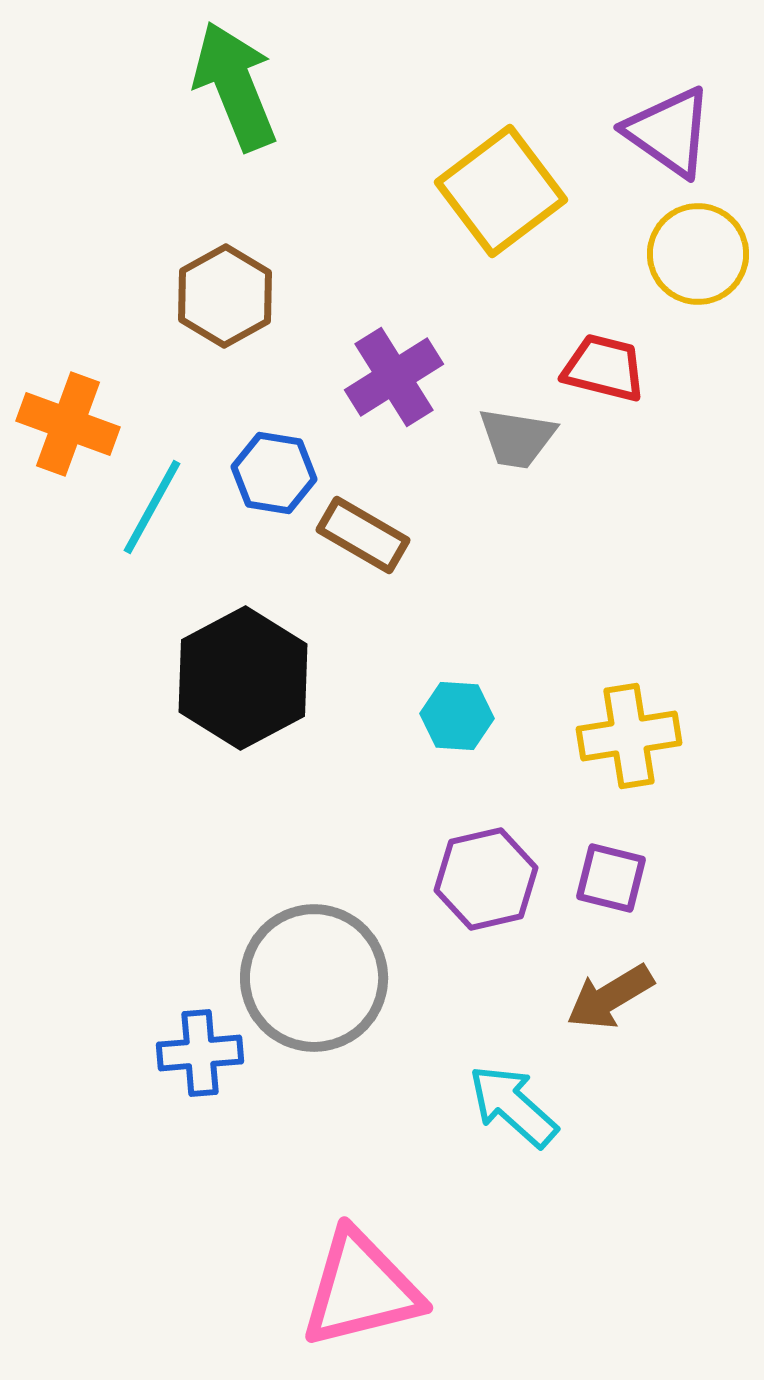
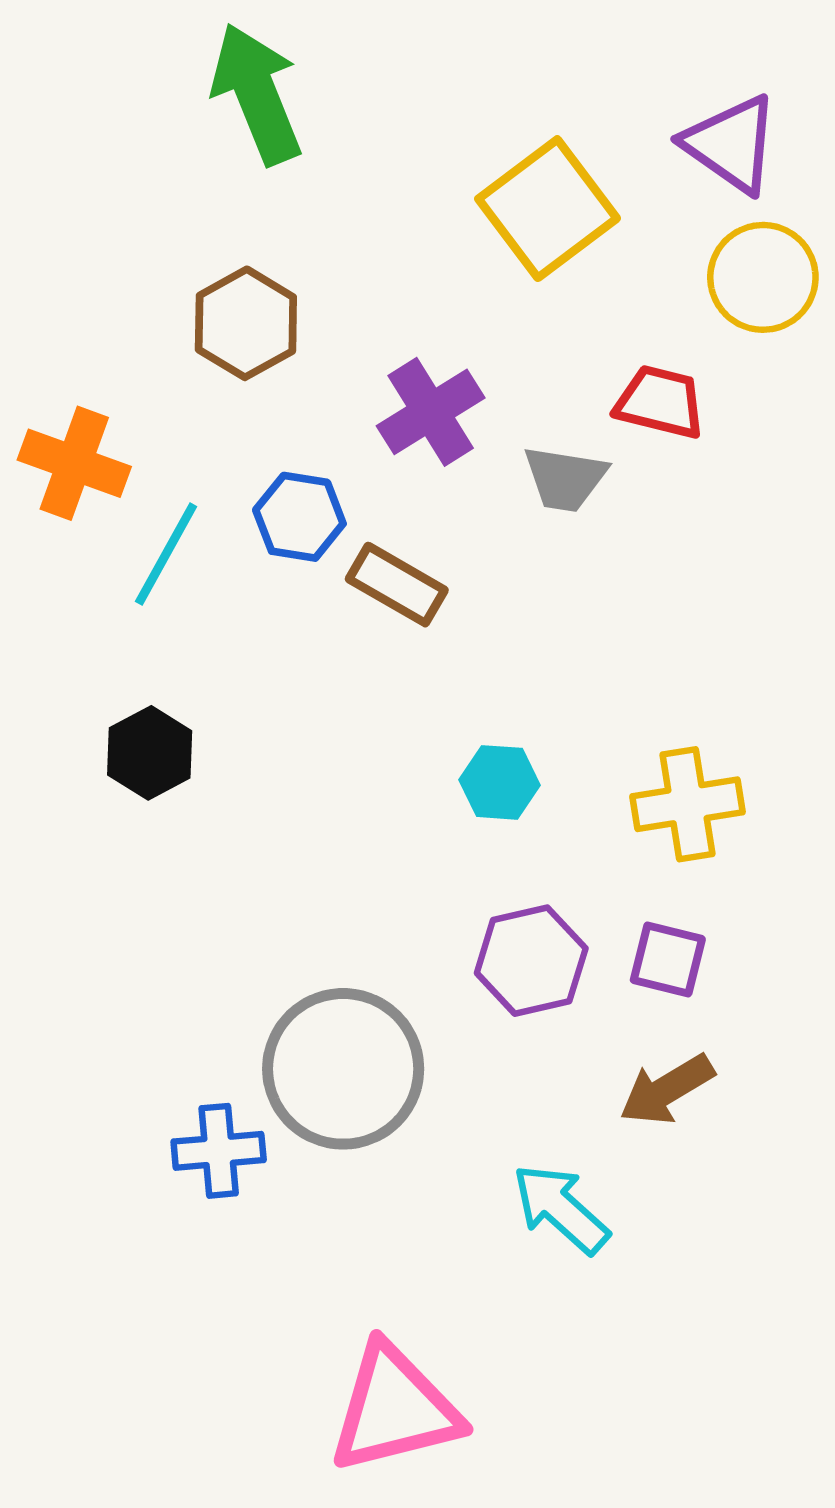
black hexagon: (243, 678) -> (150, 753), moved, size x0.6

